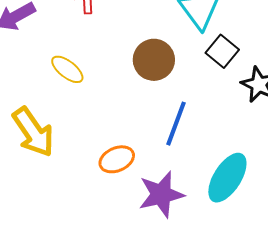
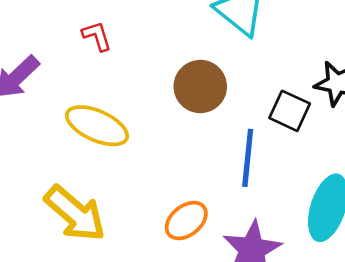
black square: (222, 51) -> (290, 111), moved
yellow ellipse: (67, 69) -> (97, 126), size x1.4

